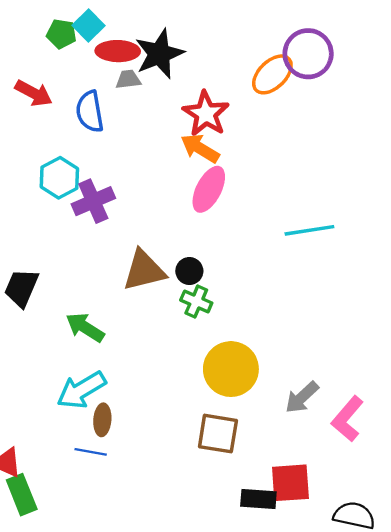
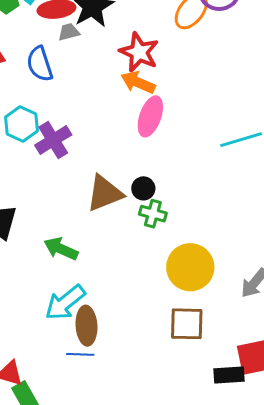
brown ellipse: (102, 420) -> (86, 326), size x1.4

